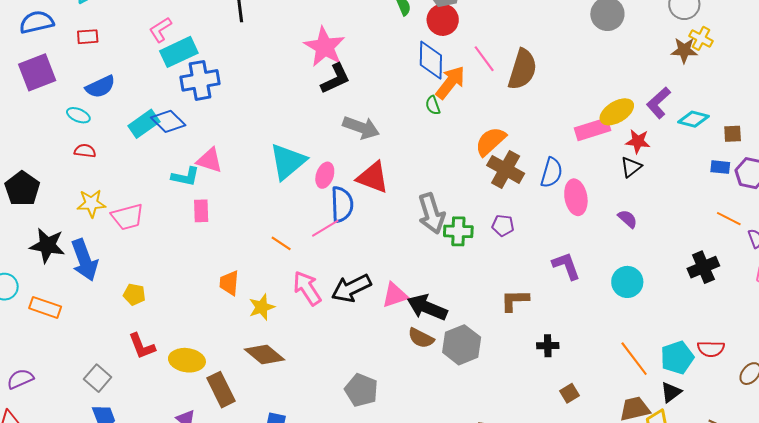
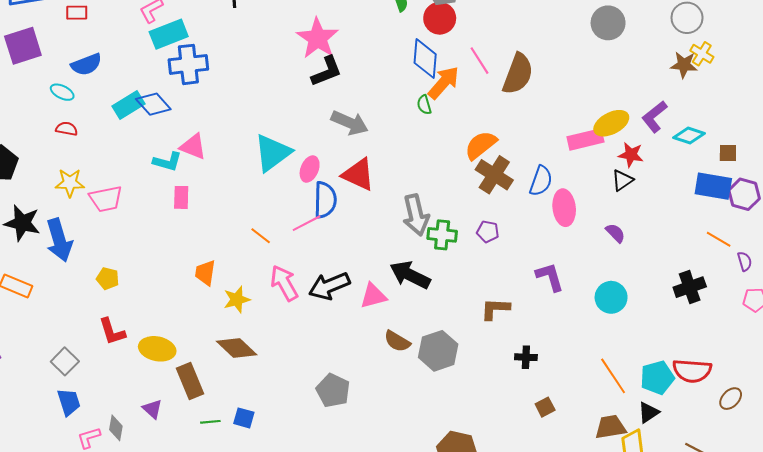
blue rectangle: (720, 167) -> (713, 186), size x1.8
black arrow: (427, 307) -> (410, 275), moved
red semicircle: (711, 349) -> (692, 371), size x1.4

